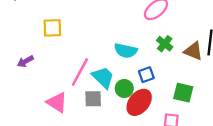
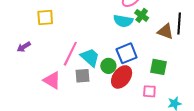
green cross: (165, 44) -> (142, 15), moved
cyan semicircle: (126, 51) -> (123, 21), moved
blue square: (146, 75) -> (127, 53), size x1.5

